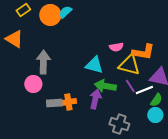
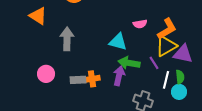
orange L-shape: (143, 52) -> (167, 29), turned -40
yellow triangle: (129, 65) -> (166, 46), moved, turned -45
pink circle: (33, 84) -> (46, 74), moved
white line: (144, 90) -> (166, 80), moved, turned -54
green semicircle: (156, 100) -> (180, 77), turned -40

